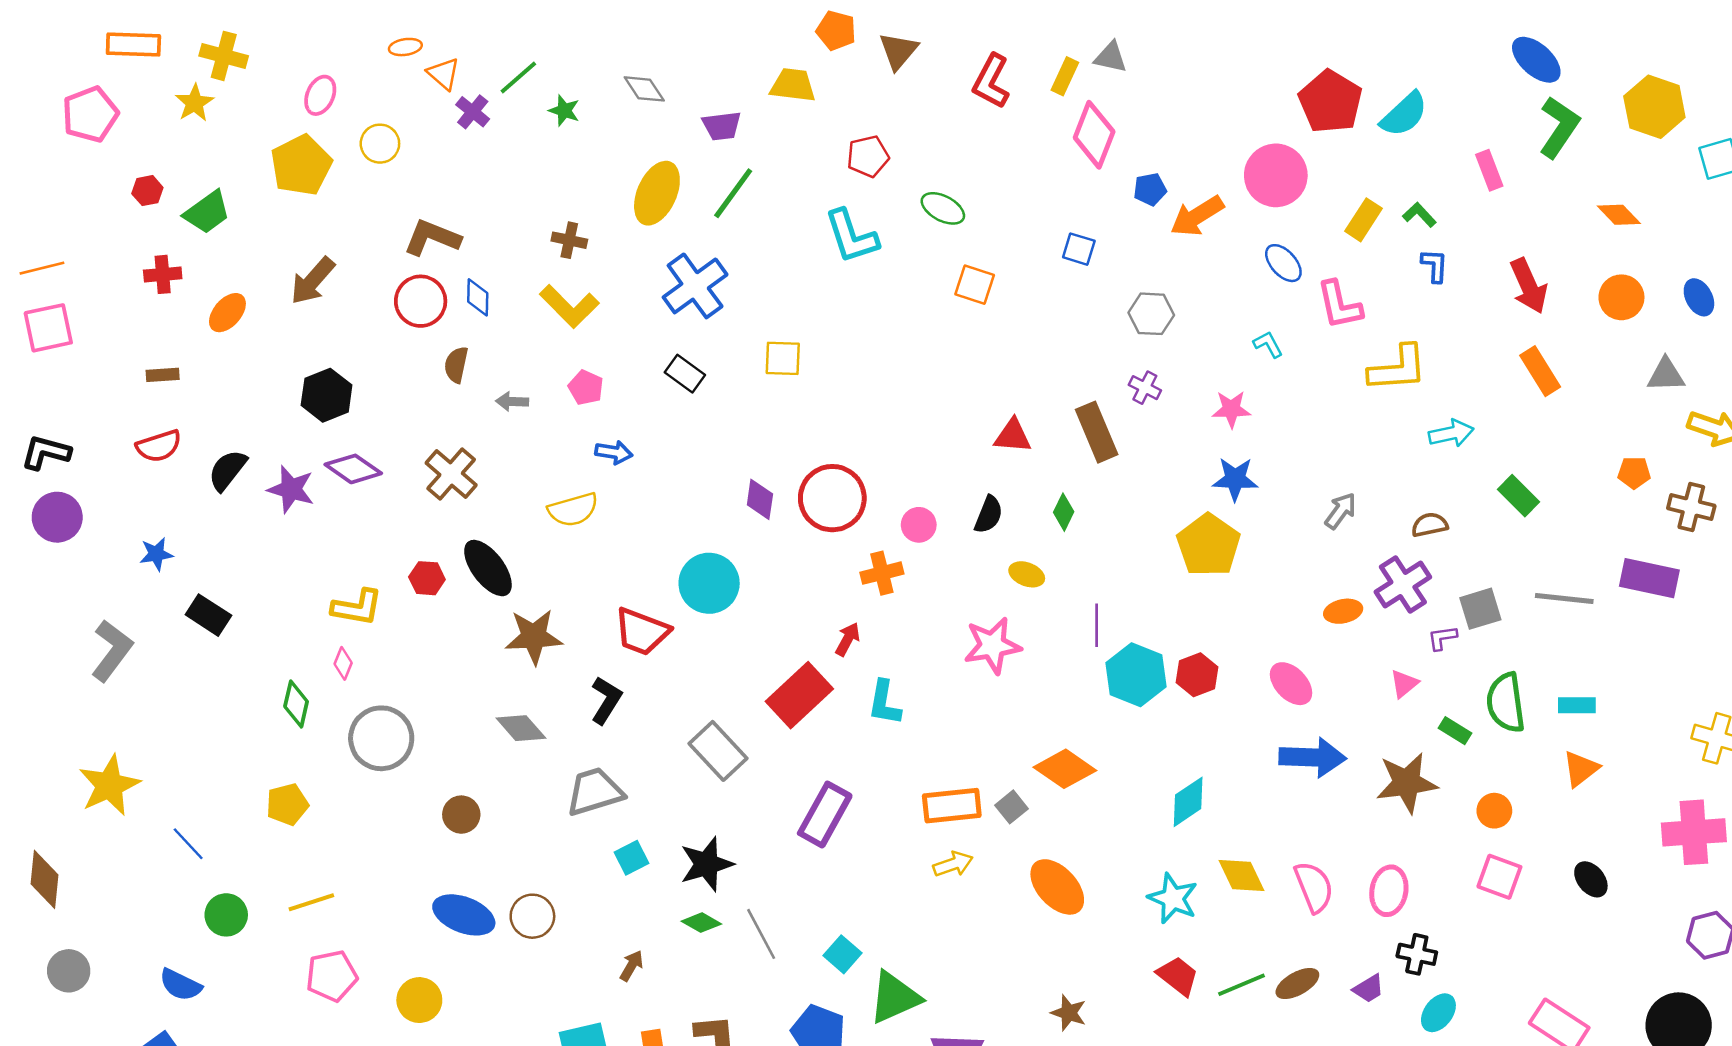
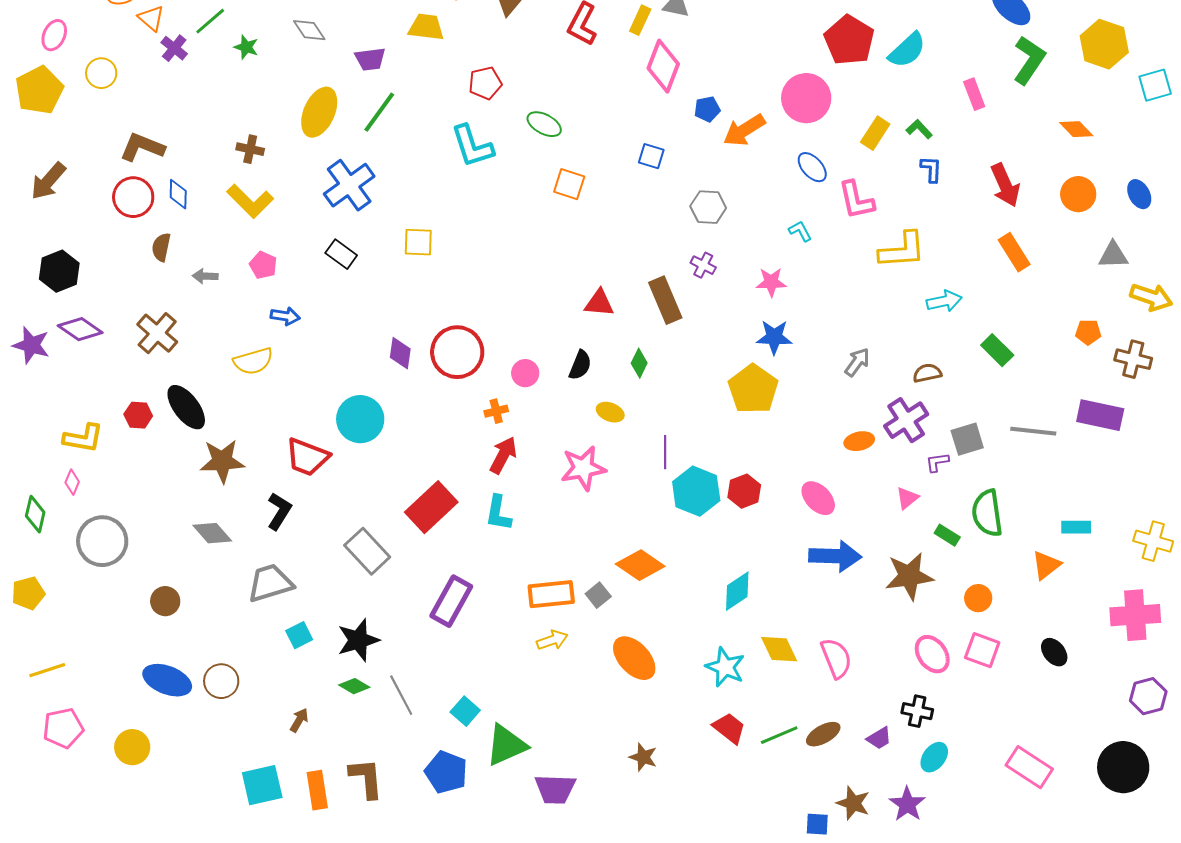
orange cross: (882, 573) -> (496, 411), size x0.7
red arrow: (848, 639) -> (503, 455), moved, size x1.4
cyan rectangle: (1577, 705) -> (1076, 527), moved
pink ellipse: (1389, 891) -> (932, 654), moved, turned -45

